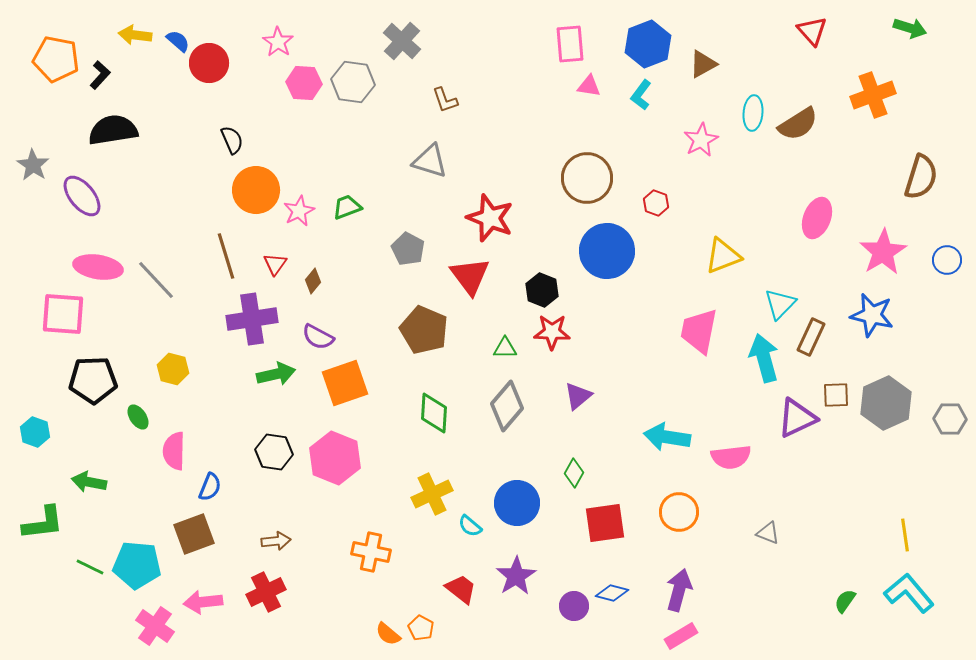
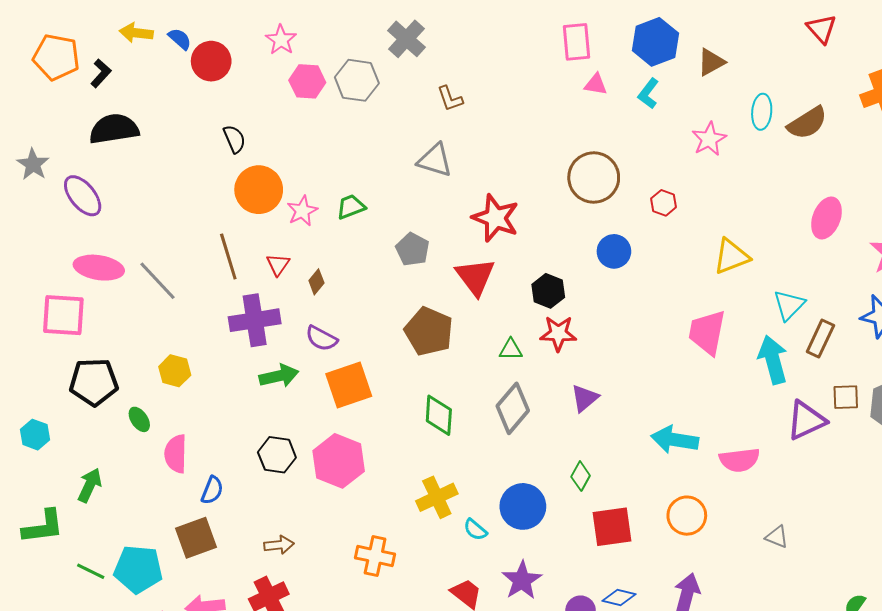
blue circle: (607, 251) -> (614, 251), size x0.6
green arrow: (89, 482) -> (90, 485), turned 104

